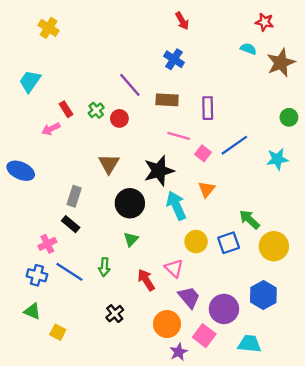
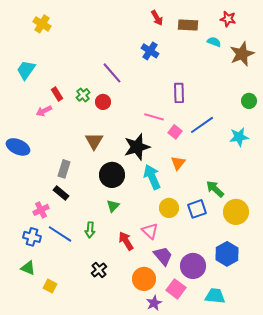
brown rectangle: (167, 100) -> (188, 25), moved

